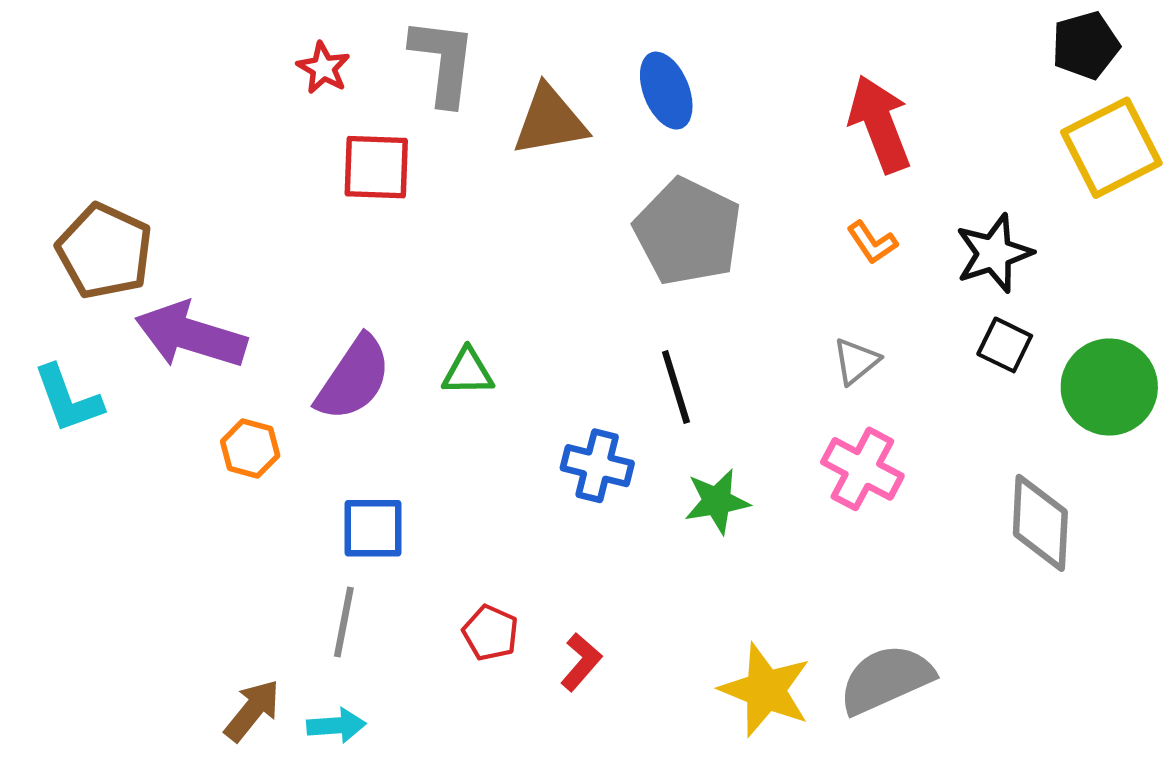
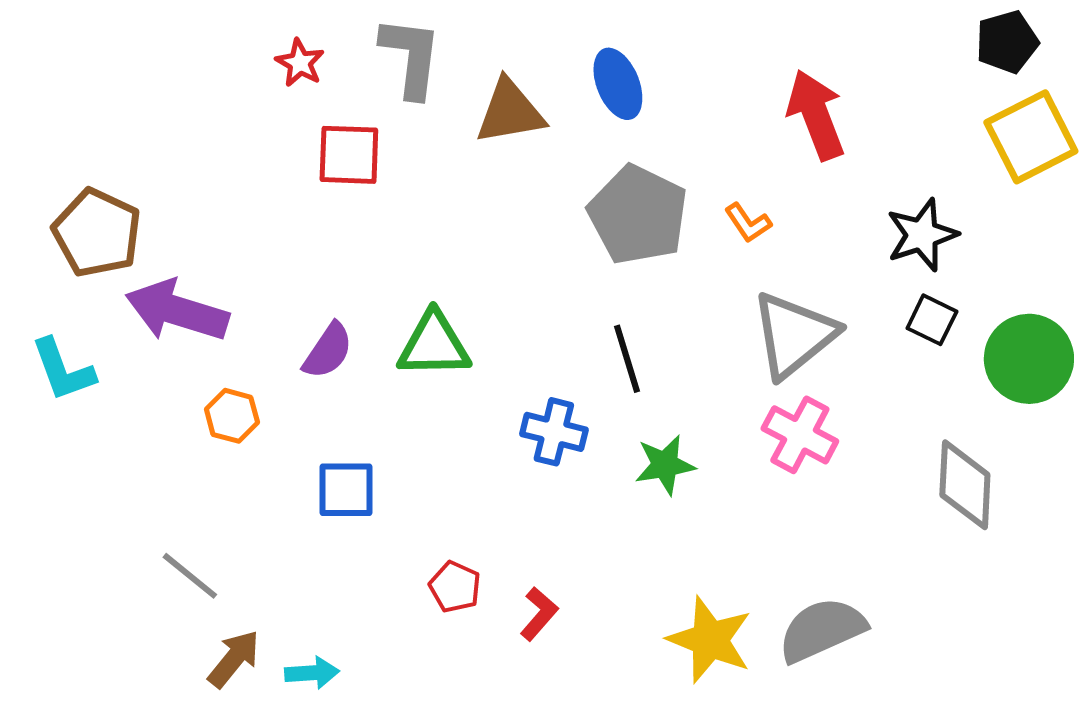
orange L-shape: (872, 243) -> (748, 223), moved
gray triangle: (856, 361) -> (794, 335), size x2.0
green triangle: (468, 372) -> (434, 345), size x1.5
purple semicircle: (354, 378) -> (328, 351), size x0.7
gray line: (344, 622) -> (190, 576), moved, turned -62

